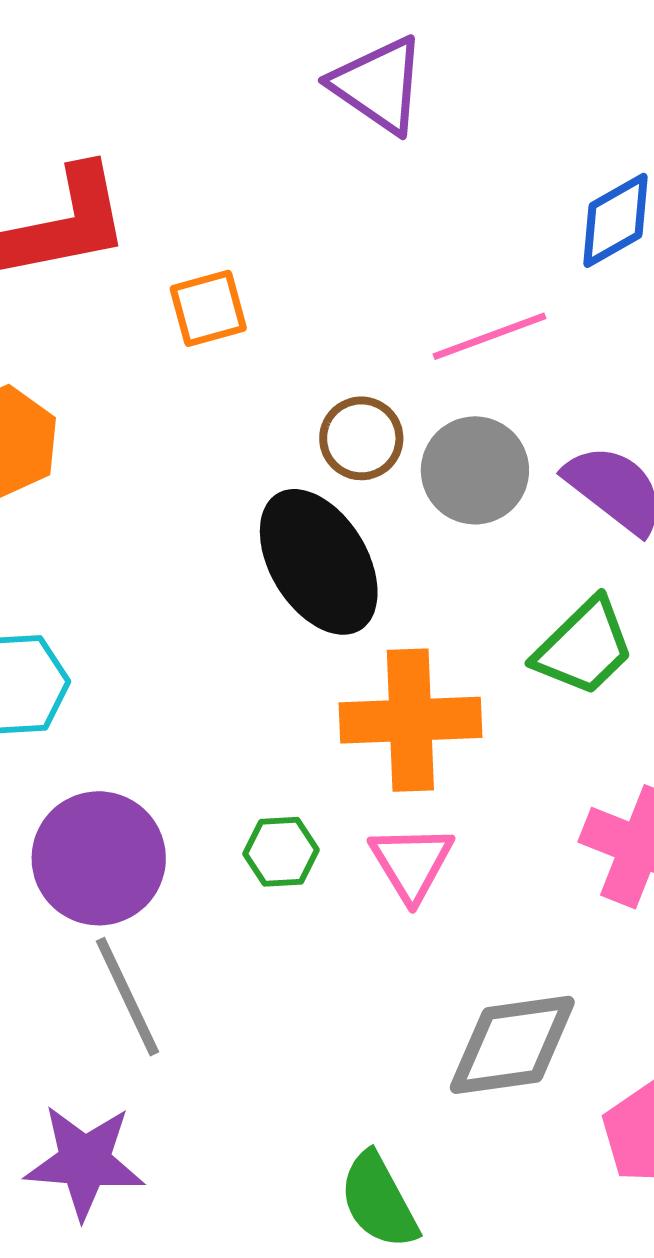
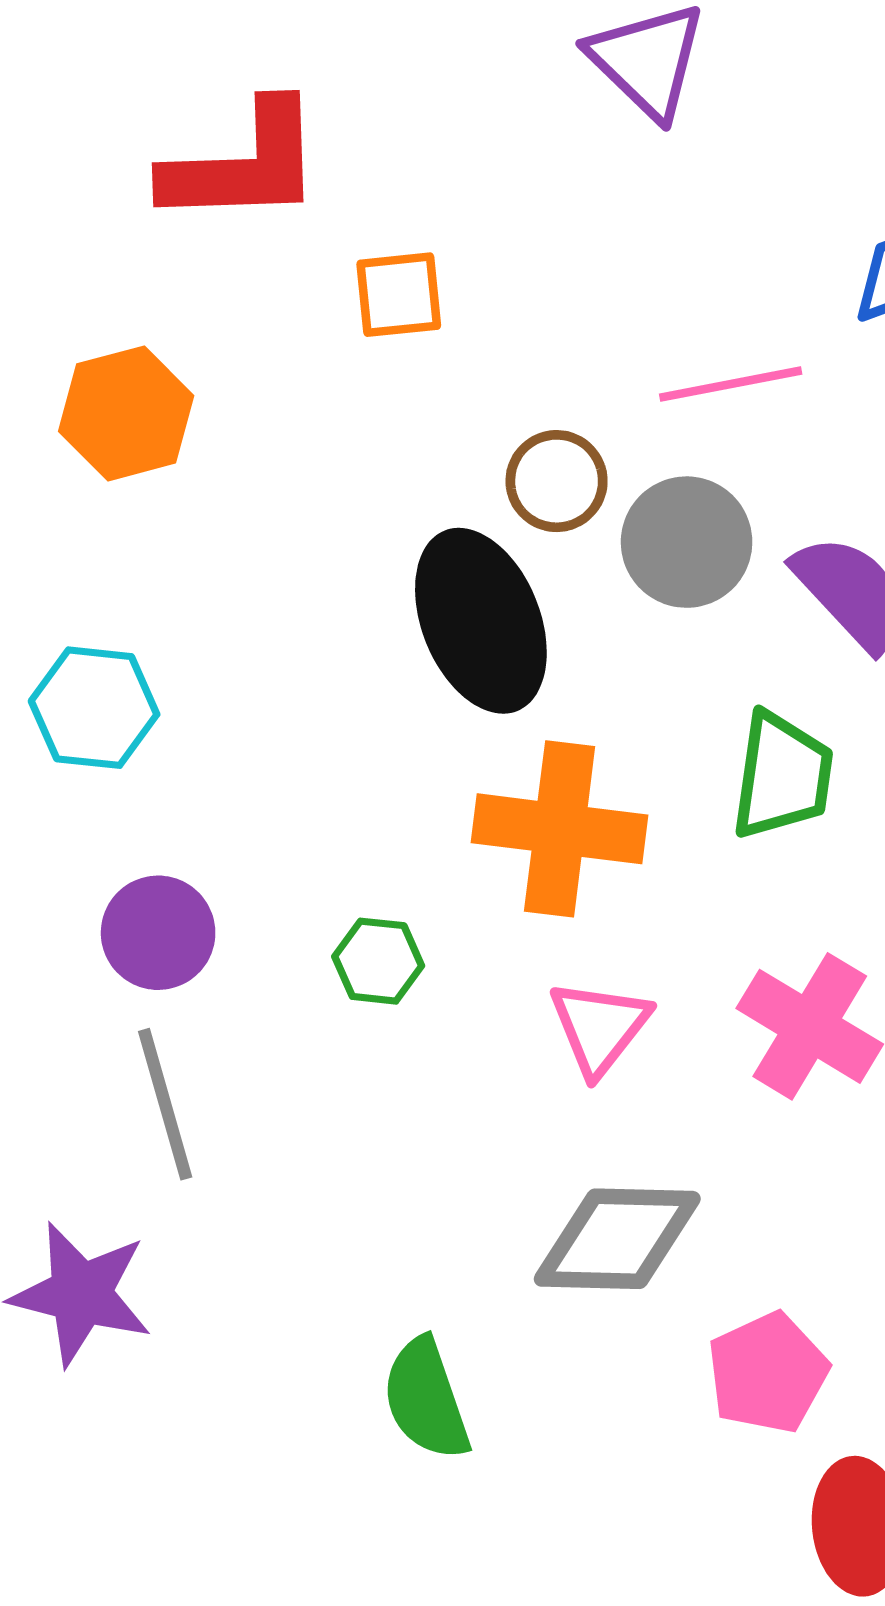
green trapezoid: (584, 647) -> (782, 776), turned -47
purple circle: (99, 858) -> (158, 933), size x0.7
pink triangle: (412, 863) -> (599, 1027), moved

